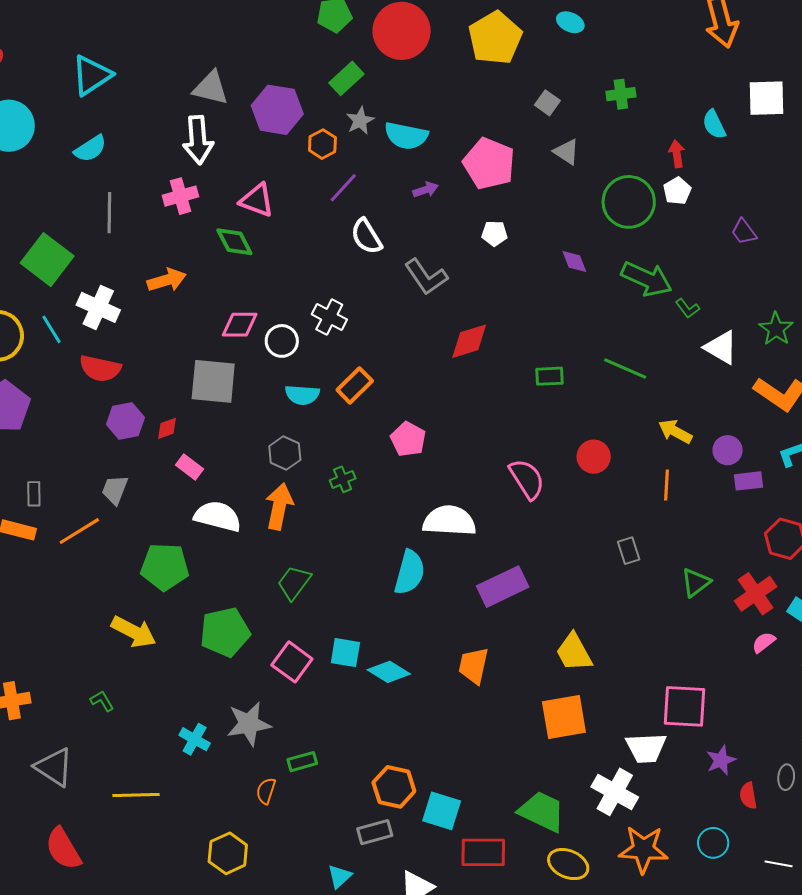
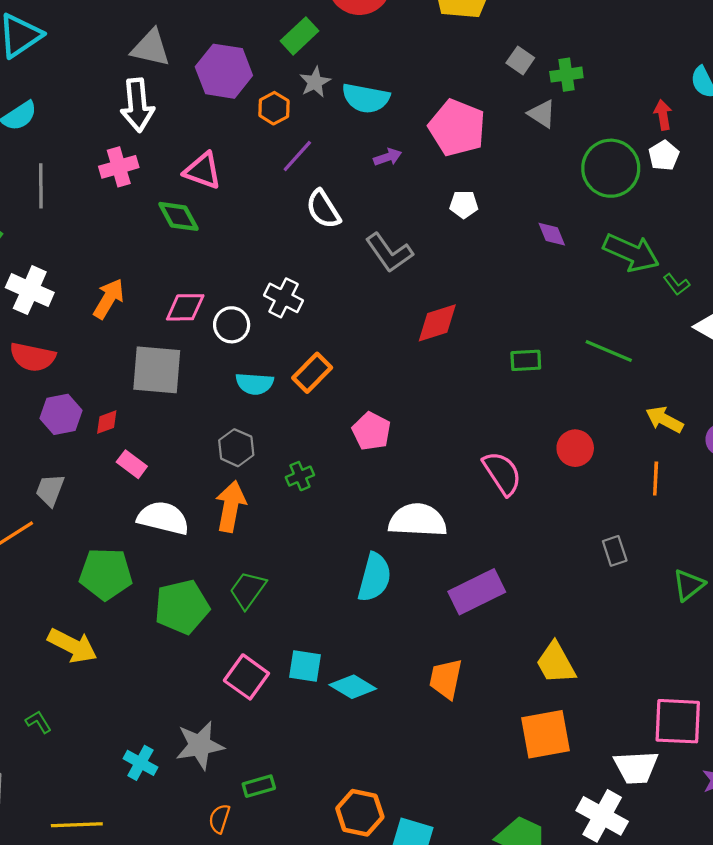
green cross: (621, 94) -> (566, 75), moved
orange arrow: (167, 280) -> (109, 299), moved, turned -42
green pentagon: (225, 632) -> (182, 607), moved

